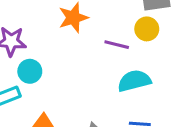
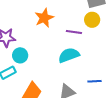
cyan semicircle: (134, 81) -> (69, 55), moved

